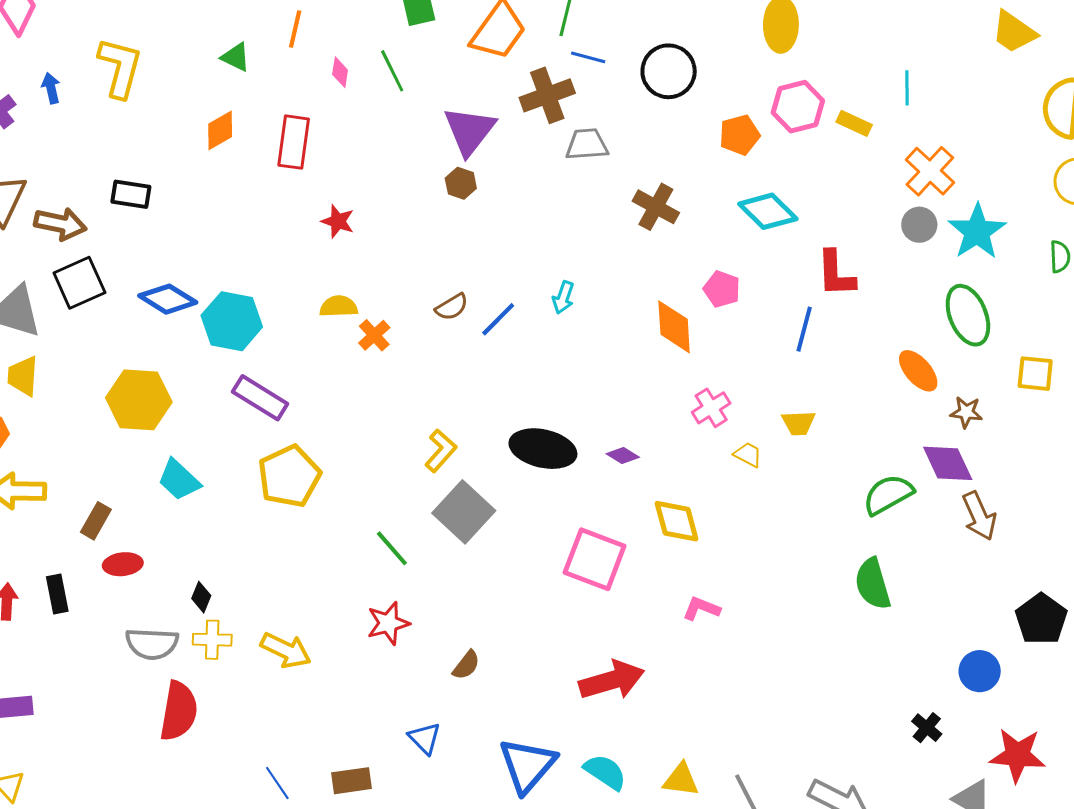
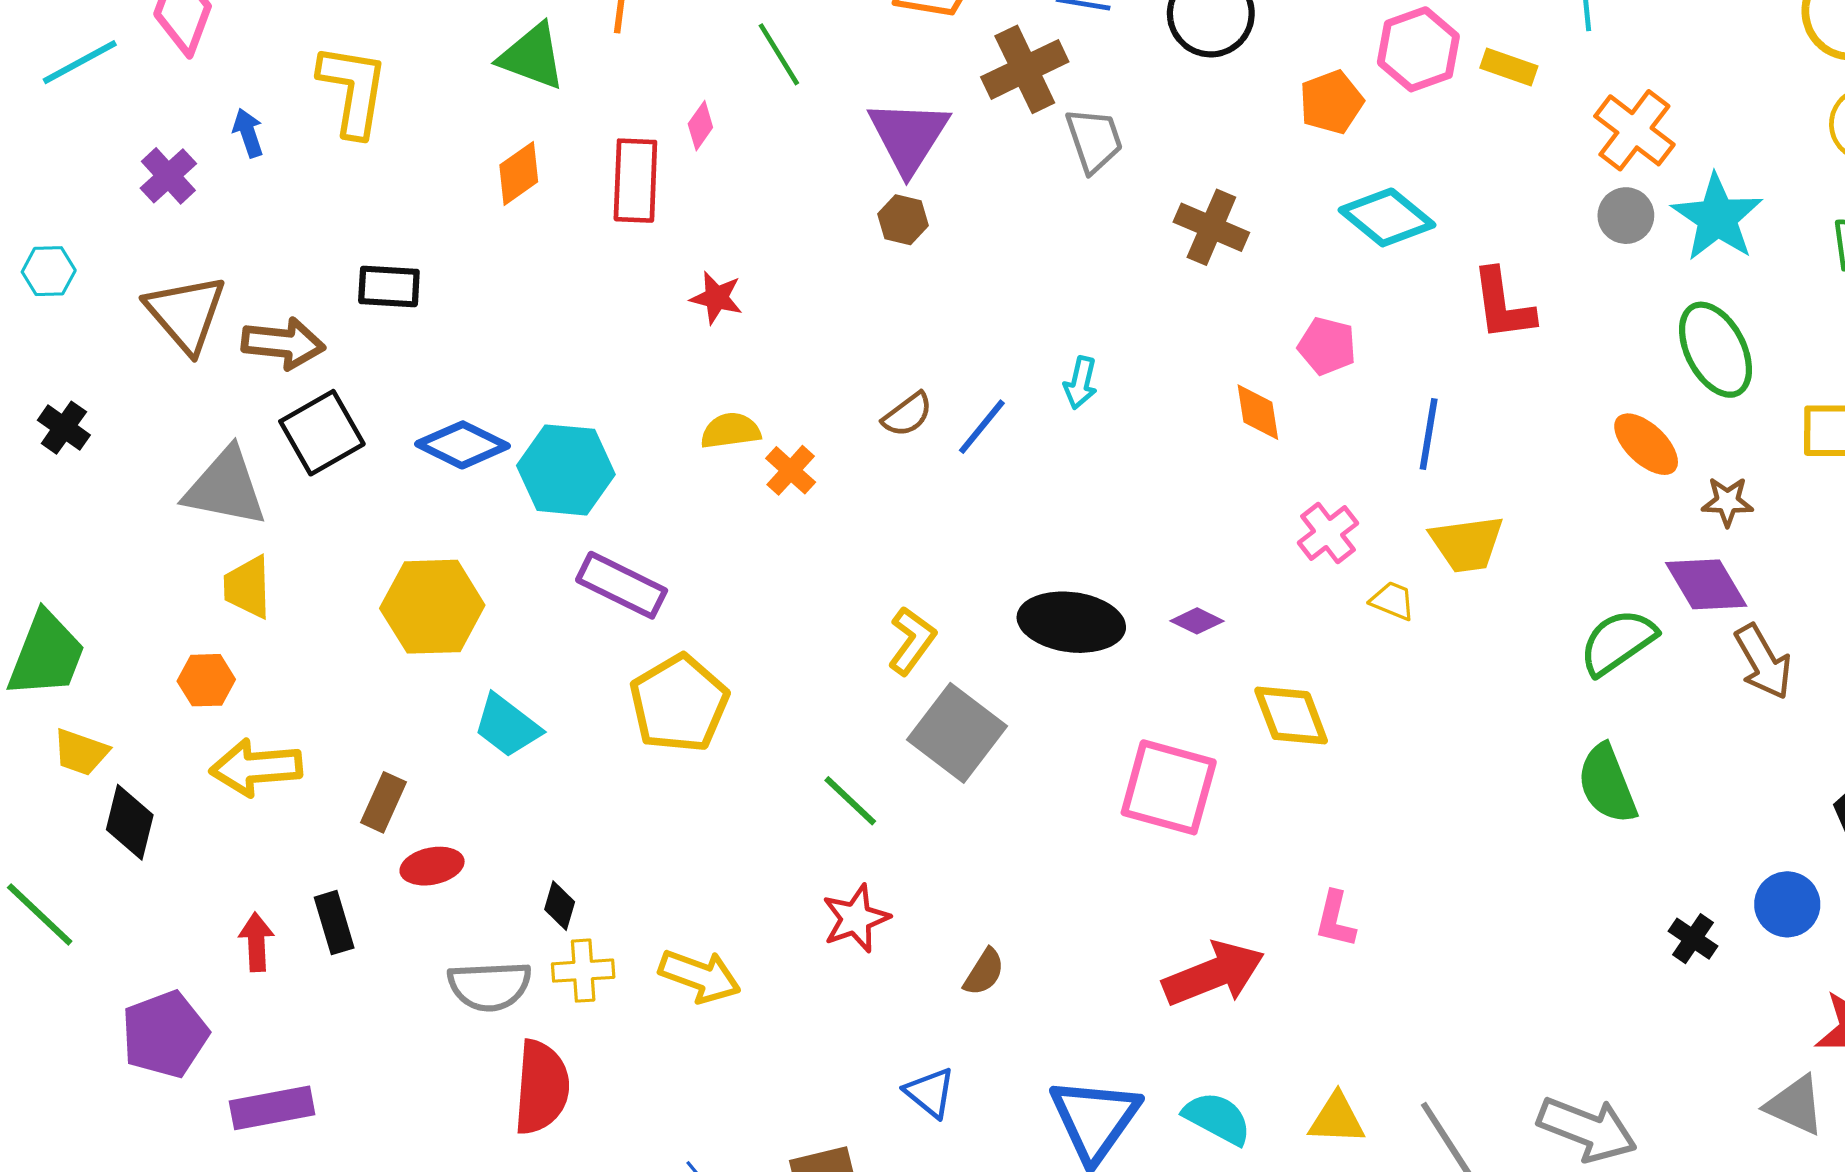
green triangle: (236, 57) -> (532, 57), size x1.5
pink diamond: (340, 72) -> (700, 126), moved, turned 32
gray trapezoid: (587, 144) -> (1094, 140), turned 81
orange diamond: (674, 327) -> (1258, 412), size x0.7
blue line: (804, 329) -> (1429, 434), moved
yellow trapezoid: (798, 423) -> (1467, 544), size x1.4
pink L-shape: (701, 609) -> (1335, 919), moved, turned -93
black cross: (927, 728) -> (1693, 939), moved

